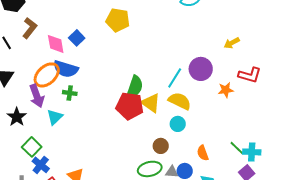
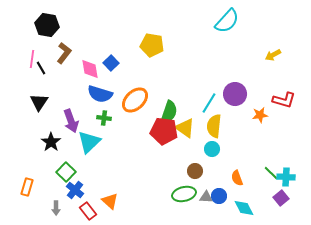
yellow arrow: (232, 43) -> (273, 55), moved
orange ellipse: (47, 75) -> (135, 100), moved
yellow semicircle: (180, 101) -> (214, 126), turned -110
cyan triangle: (55, 117) -> (89, 142), size x1.4

